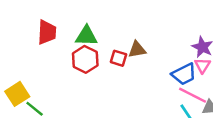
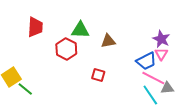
green triangle: (86, 36) -> (80, 30), moved
red square: (118, 58) -> (98, 75), moved

